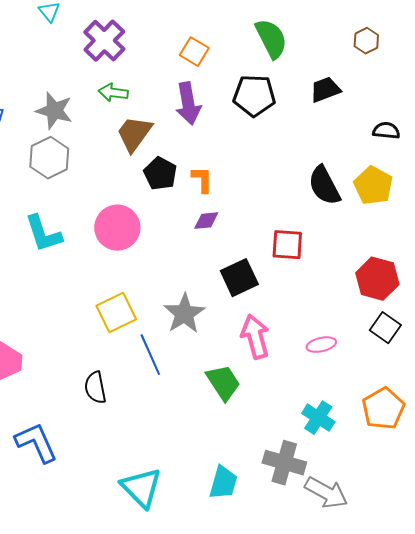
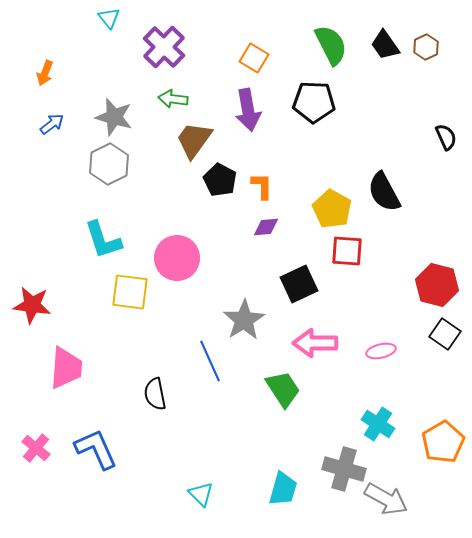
black trapezoid: (325, 90) -> (385, 45), moved, turned -104
black semicircle: (386, 131) -> (446, 137), turned 60
yellow pentagon: (373, 186) -> (332, 209), moved
pink circle: (117, 228) -> (177, 258), moved
yellow square: (116, 313) -> (130, 292), moved, turned 33
pink arrow: (255, 337) -> (315, 343), turned -75
orange pentagon: (383, 409) -> (443, 442), moved
cyan triangle: (141, 488) -> (201, 494), size x0.6

